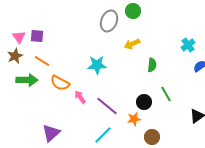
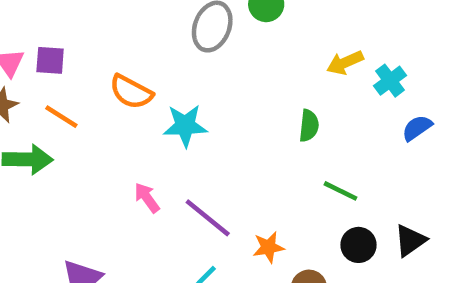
yellow arrow: (132, 44) -> (345, 63), moved
orange semicircle: (60, 83) -> (131, 92), moved
green line: (166, 94) -> (340, 191), turned -35
black circle: (144, 102) -> (358, 245), moved

